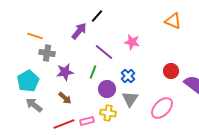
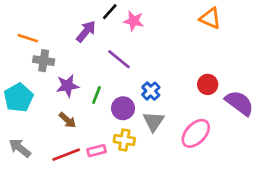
pink star: (132, 42) -> (134, 21), moved
green line: (93, 72) -> (97, 95), moved
gray arrow: (34, 105) -> (20, 148), moved

